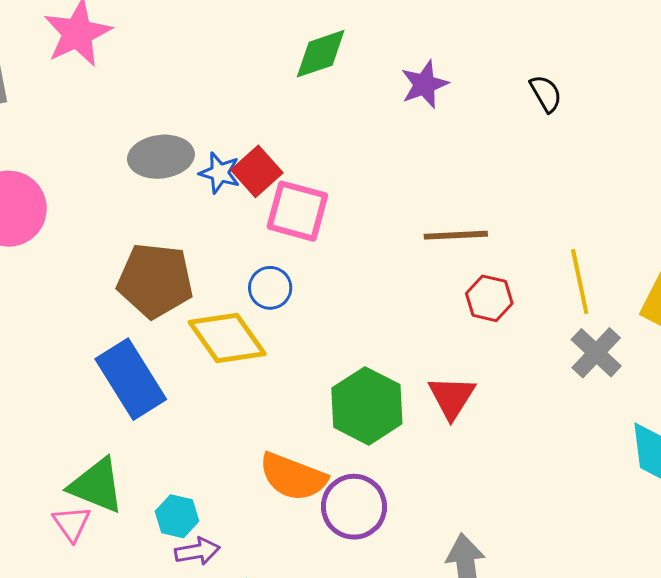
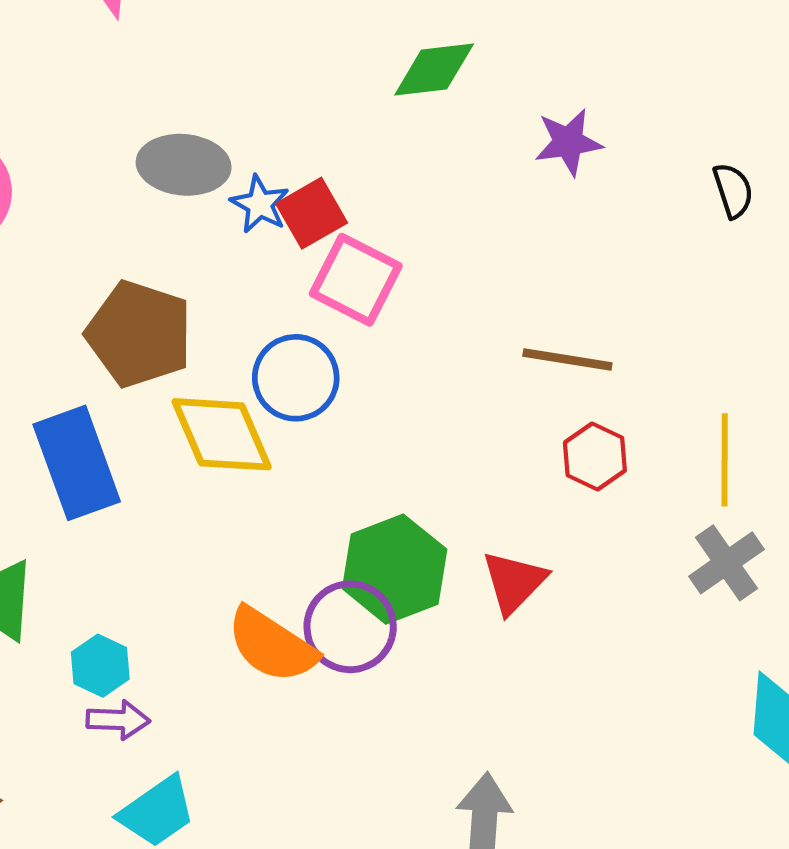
blue circle: (270, 288) -> (296, 378), size x1.4
purple circle: (354, 507) -> (350, 627), moved

